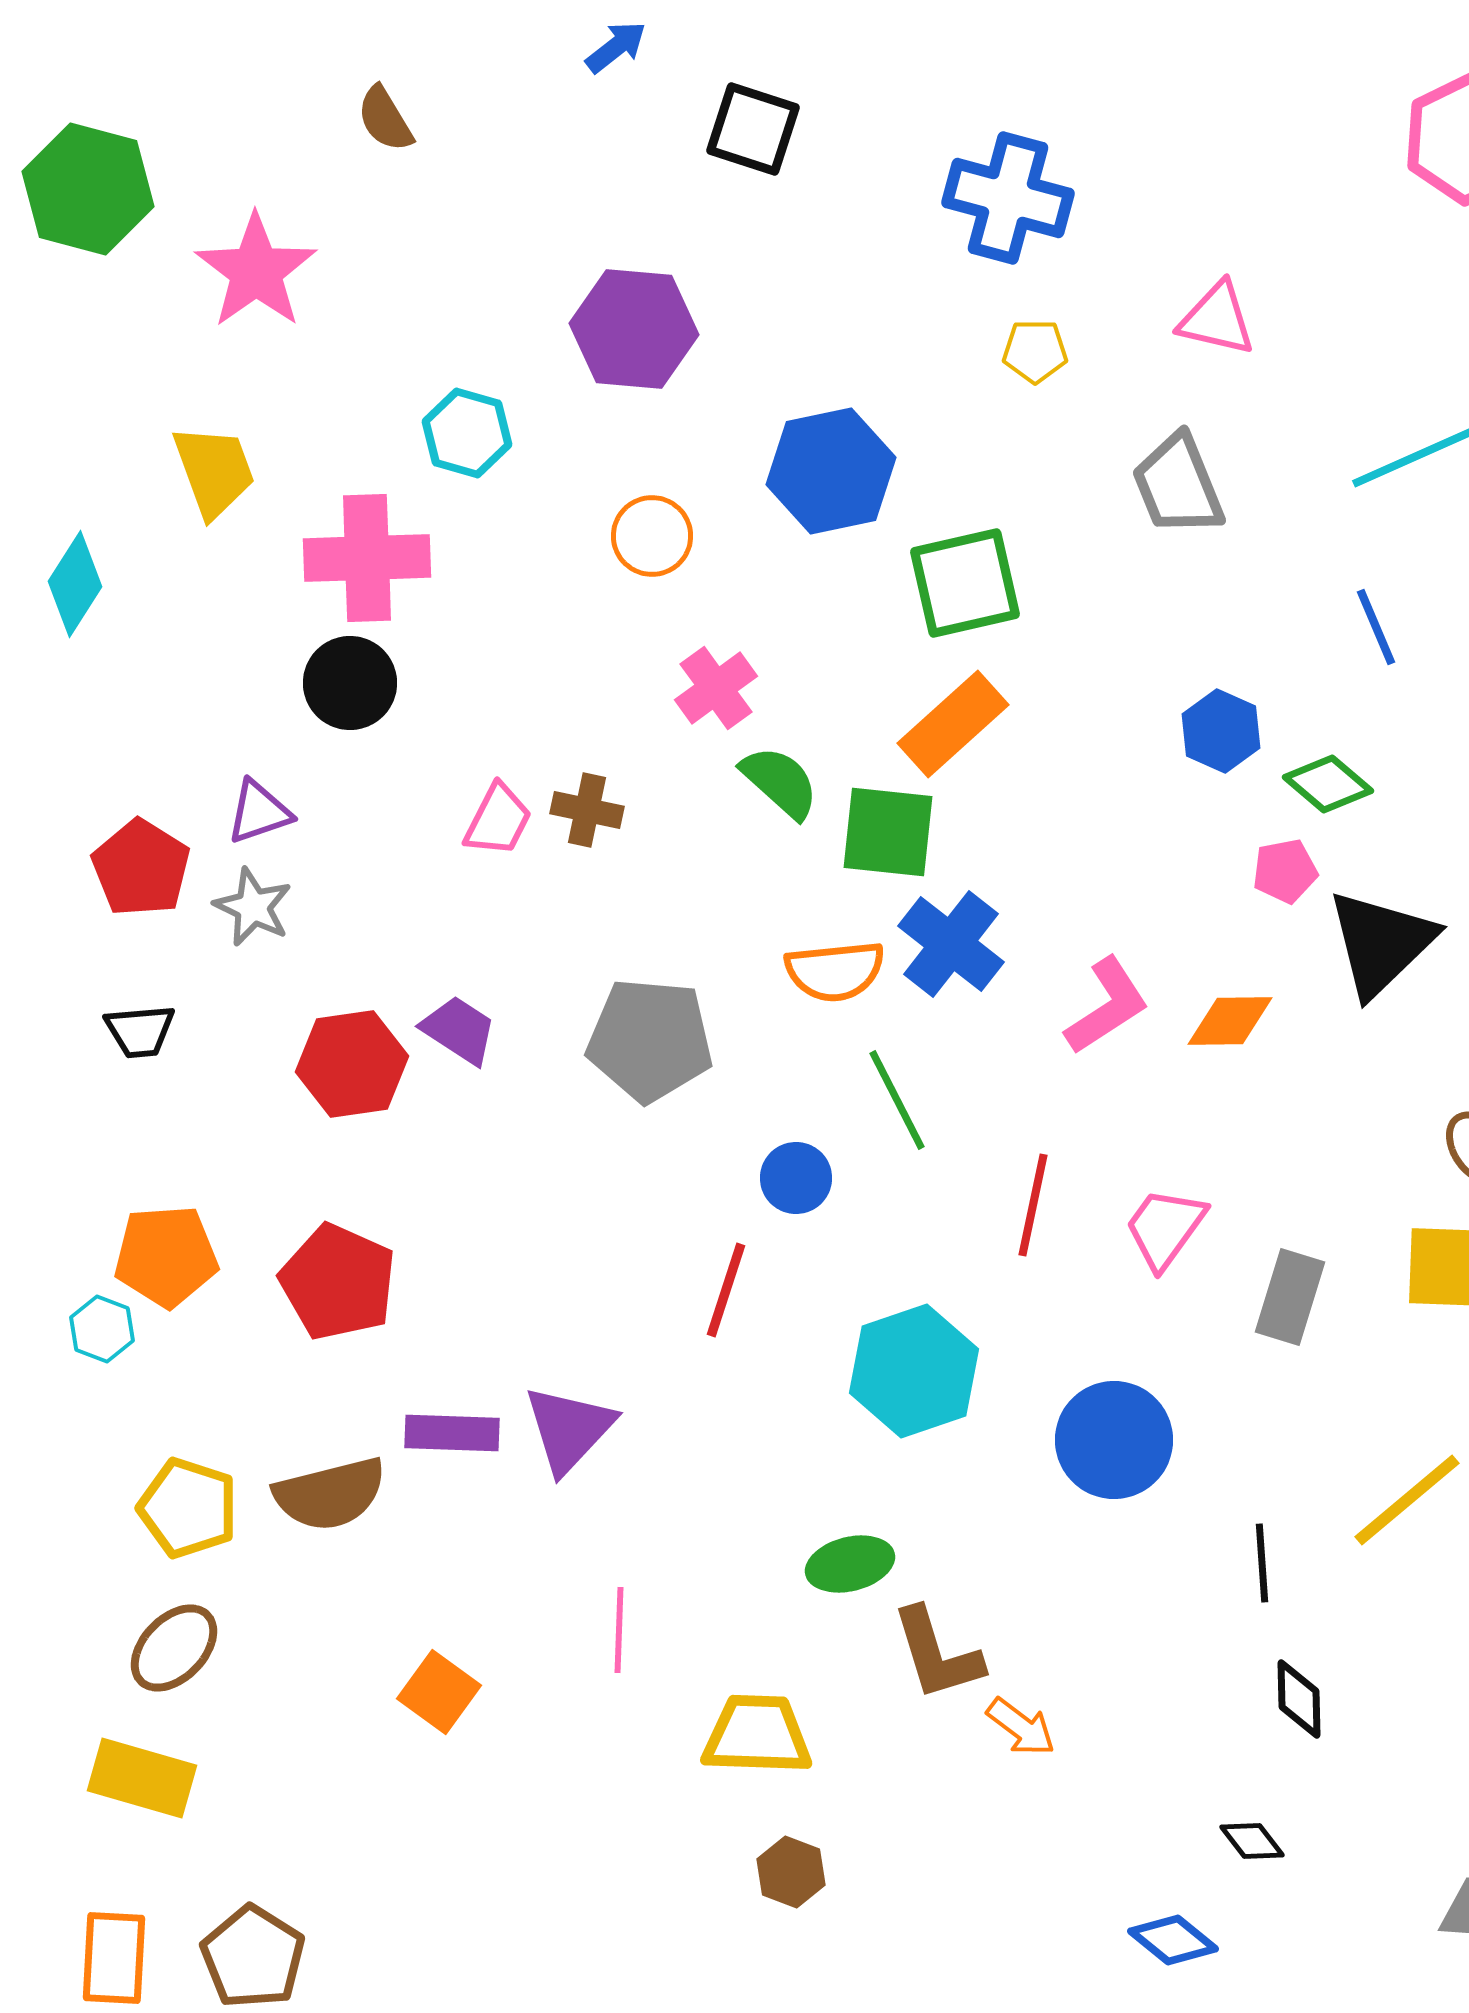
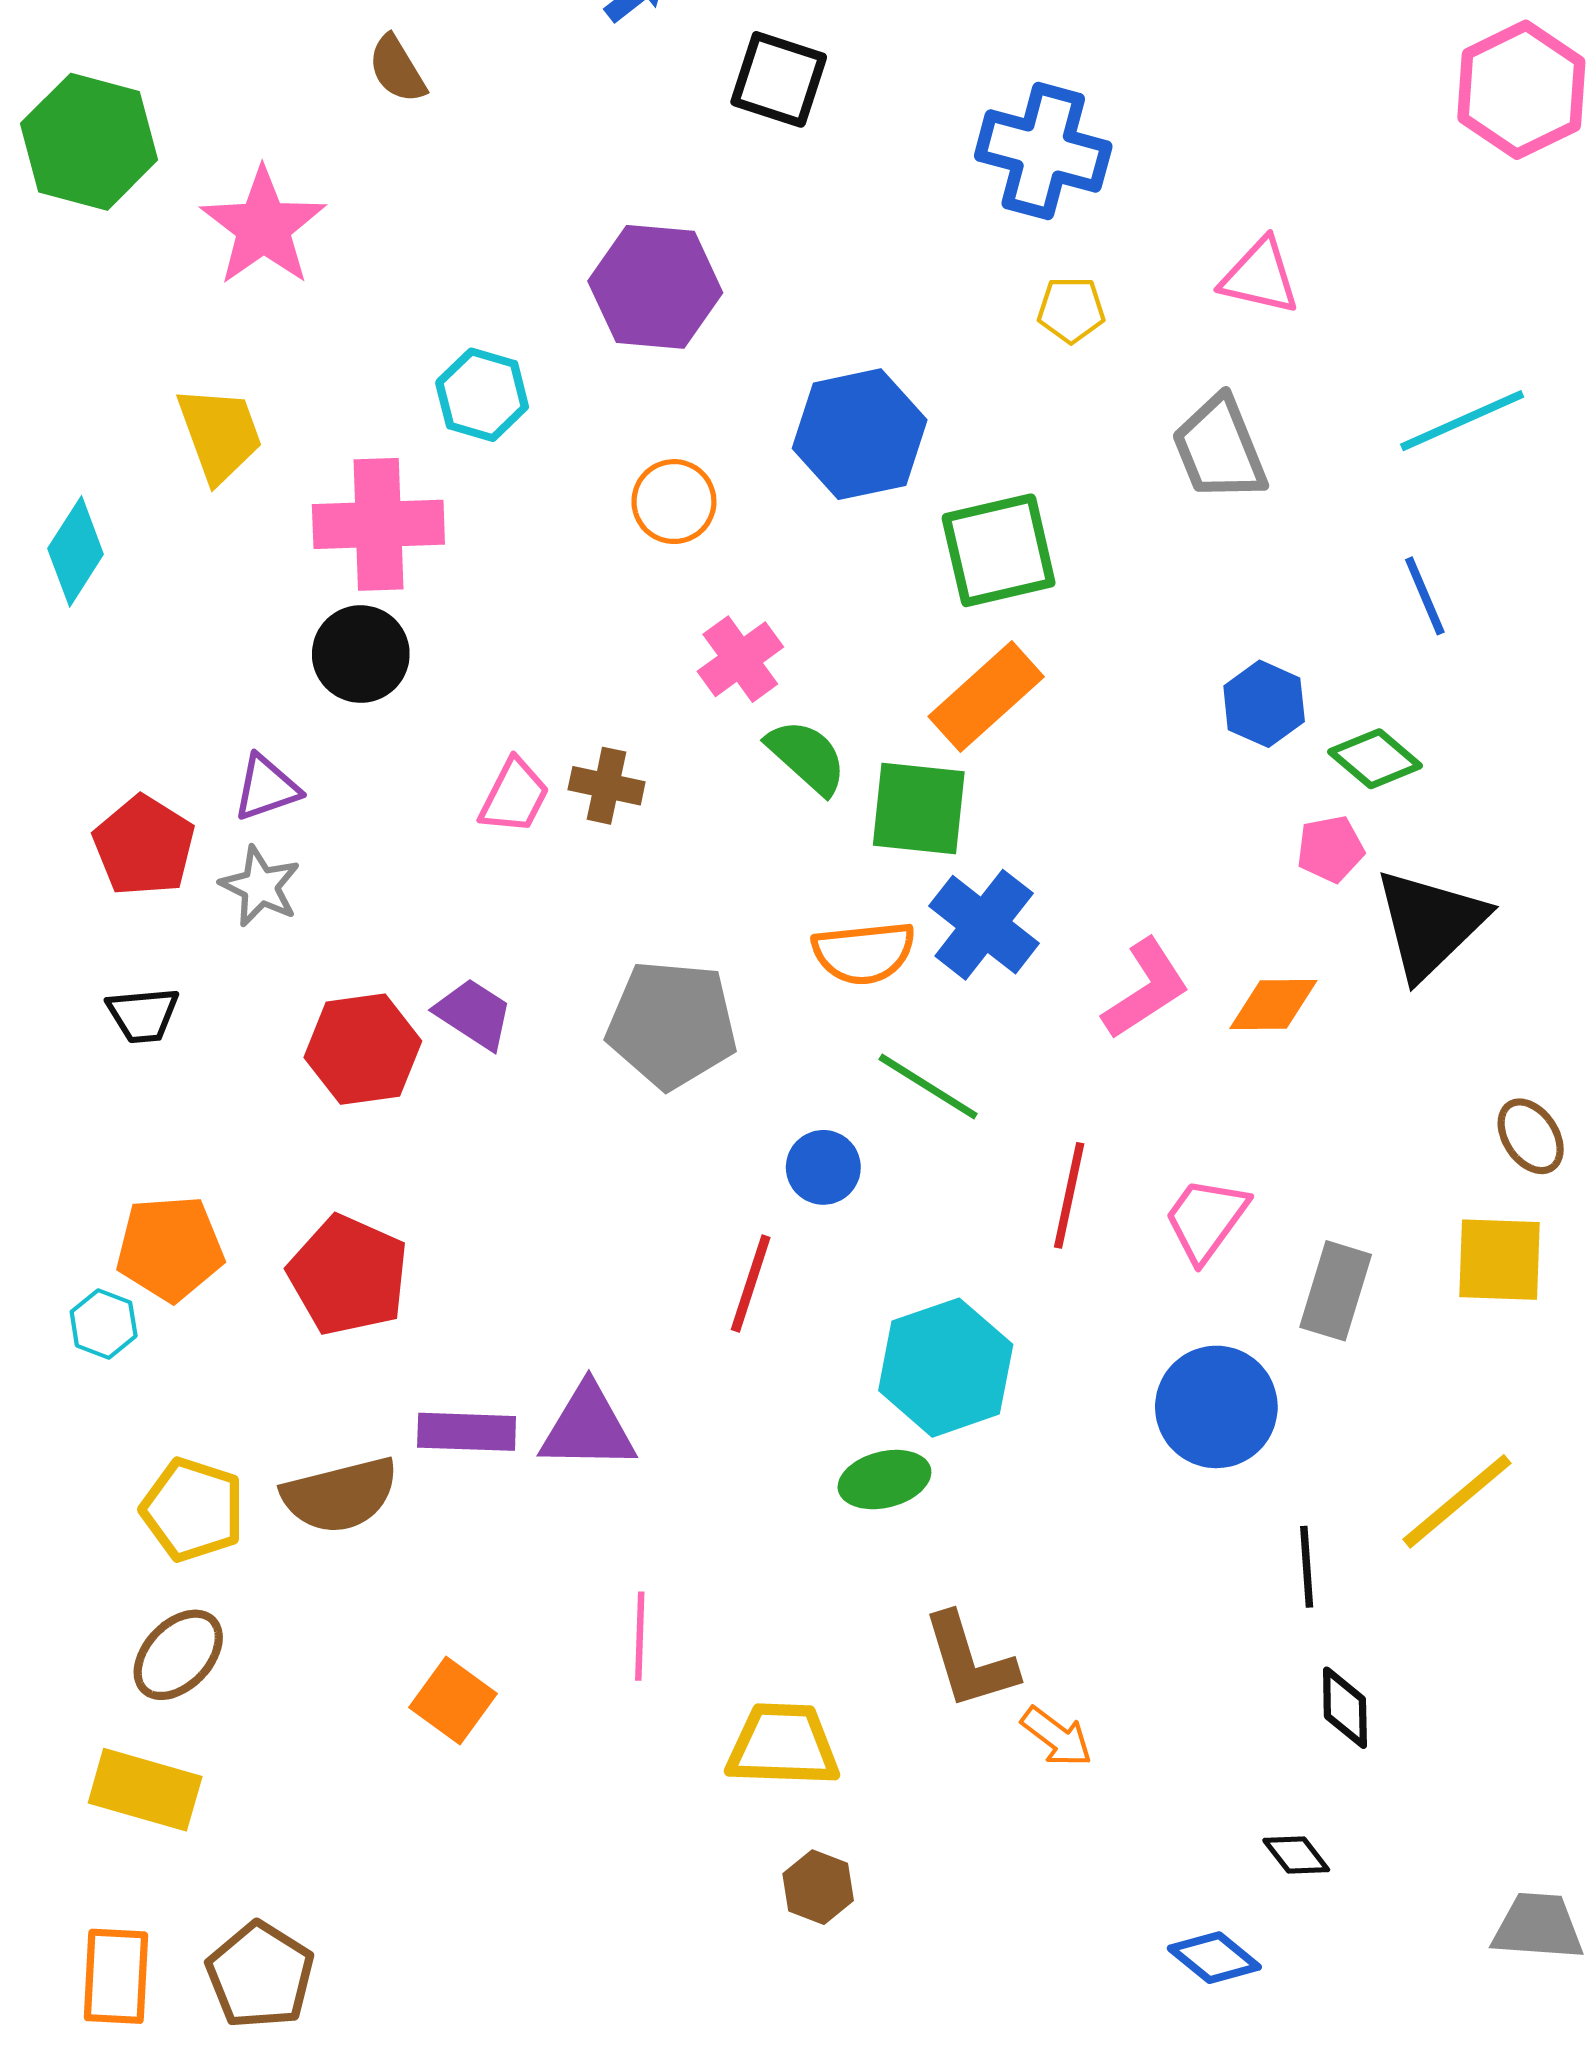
green line: (897, 1100) -> (928, 1086), turned -31
purple triangle: (569, 1429) -> (588, 1428), turned 48
blue circle: (1114, 1440) -> (1216, 1407), moved
green ellipse: (850, 1564) -> (884, 1480), moved

